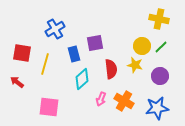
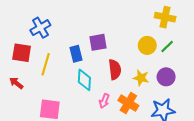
blue cross: (55, 29) -> (40, 28), moved
yellow star: (135, 65) -> (141, 78), moved
cyan diamond: (82, 79) -> (84, 80), turned -45

